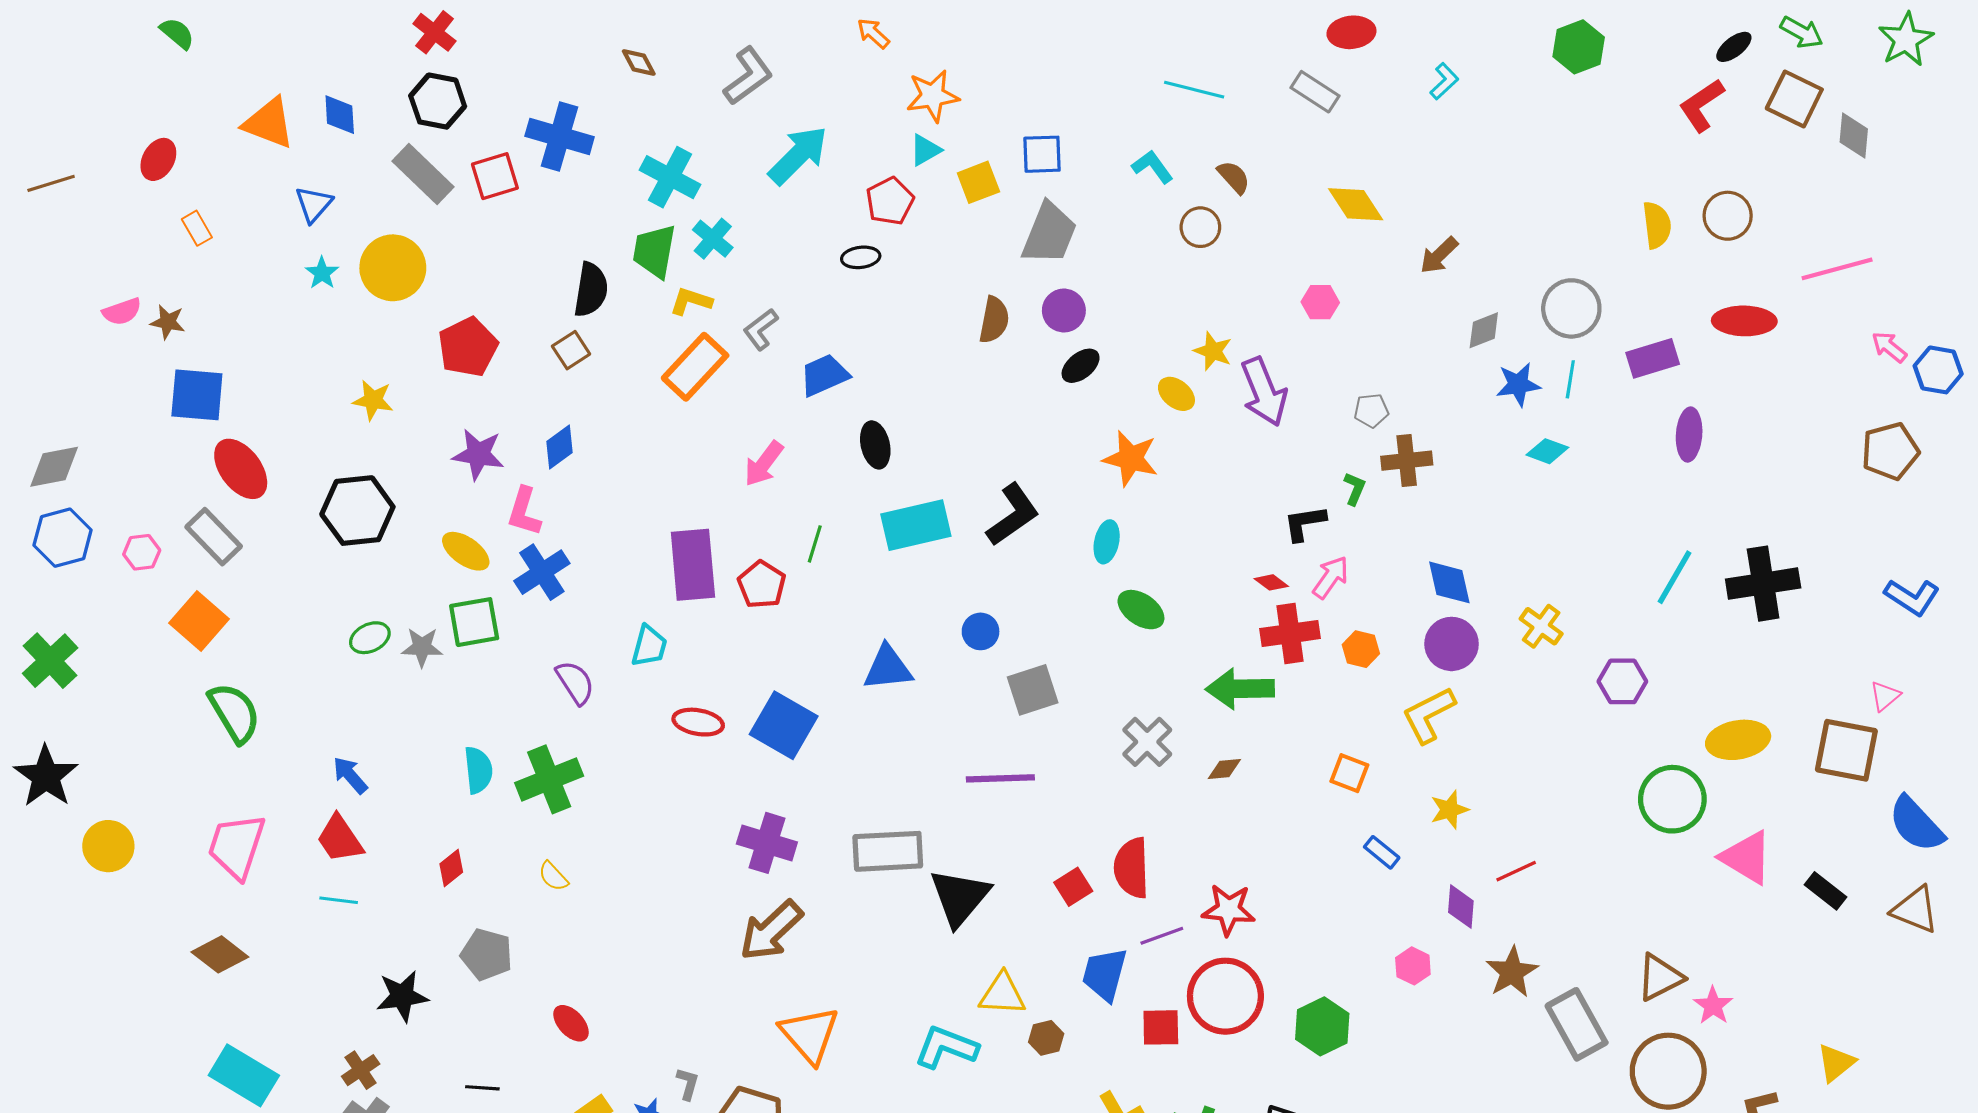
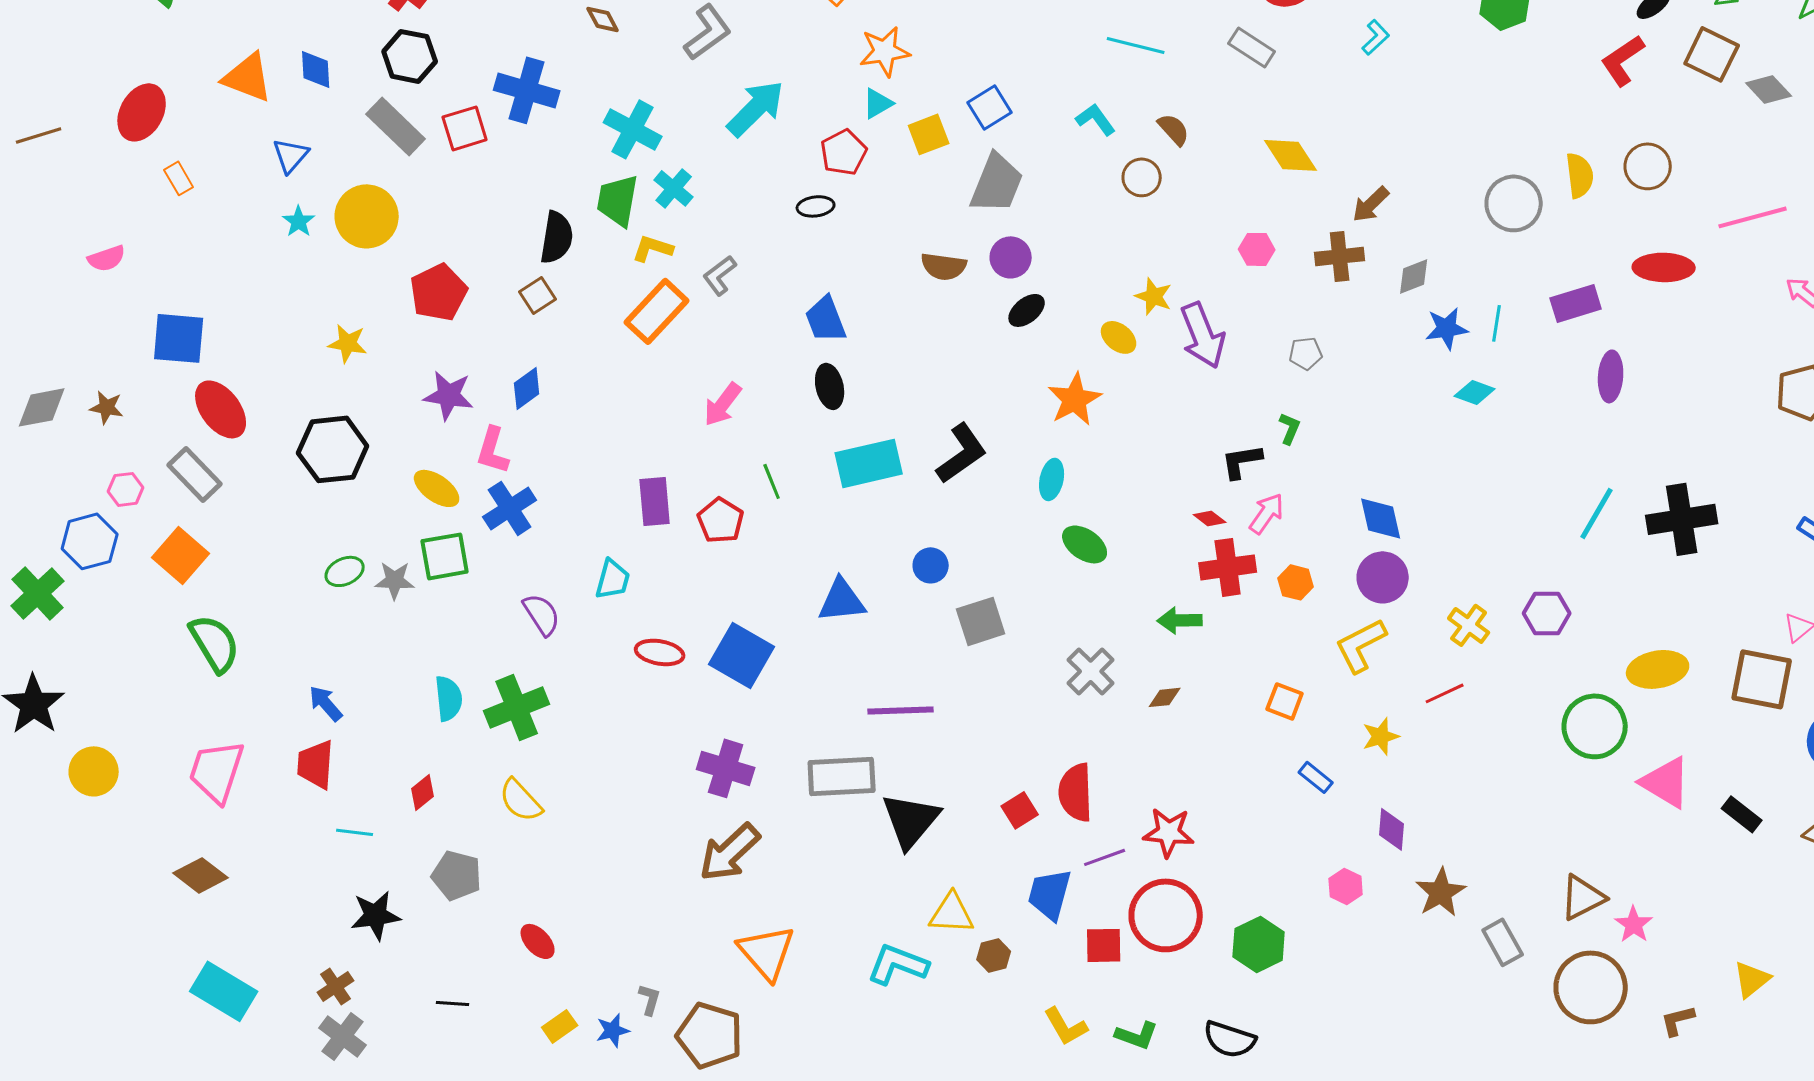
gray diamond: (1854, 135) -> (1769, 89), turned -48
blue square: (1042, 154) -> (990, 107), turned -30
red ellipse: (158, 159) -> (142, 112), size x1.4
gray circle: (1571, 308) -> (1514, 203), moved
brown semicircle: (994, 320) -> (944, 266), turned 87
brown star: (168, 322) -> (107, 407), moved
blue trapezoid: (824, 375) -> (826, 319), moved, turned -87
orange star: (1131, 458) -> (1075, 399), turned 30
brown cross: (1407, 461) -> (1340, 256), moved
blue hexagon: (63, 538) -> (90, 541), moved
green line: (815, 544) -> (772, 481), turned -39
purple rectangle: (693, 565) -> (655, 501), size x0.7
yellow cross: (1541, 626) -> (1469, 625), moved
green arrow: (1240, 689) -> (1180, 620), size x0.7
purple line: (1000, 778) -> (901, 710), moved
red trapezoid: (340, 839) -> (316, 764), turned 38
red line: (1516, 871) -> (1445, 693), moved
yellow semicircle: (553, 876) -> (521, 800), size x1.5
cyan line: (339, 900) -> (355, 832), moved
gray rectangle: (1577, 1024) -> (1503, 942), size x0.7

